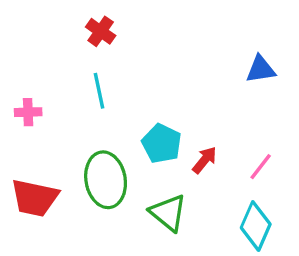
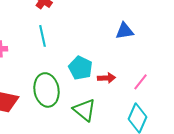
blue triangle: (261, 69) -> (124, 31), moved
red arrow: (205, 160) -> (106, 78), turned 48

